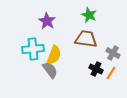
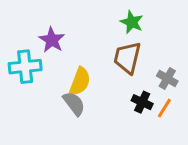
purple star: (47, 21) -> (52, 40), moved
brown trapezoid: (86, 39) -> (127, 58), turned -85
cyan cross: (33, 49) -> (25, 67), moved

